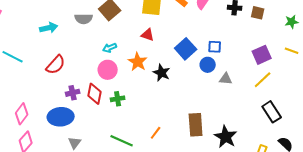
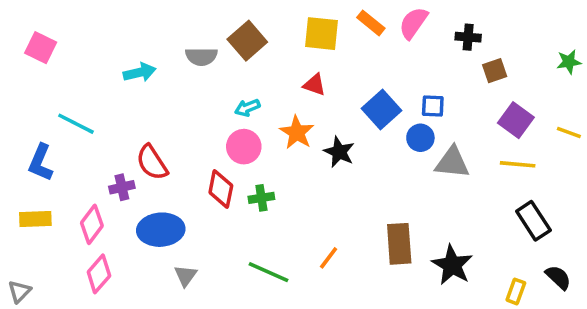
brown square: (258, 13) -> (495, 71), moved, turned -32
yellow line: (292, 51) -> (569, 132), moved
purple square: (262, 55) -> (516, 120), turned -30
red semicircle: (56, 65) -> (152, 163), moved, turned 105
gray triangle: (226, 79) -> (452, 163), size x1.5
yellow line: (263, 80) -> (518, 164), turned 48
purple cross: (73, 93) -> (122, 187), moved

